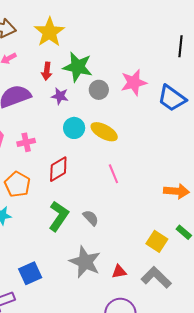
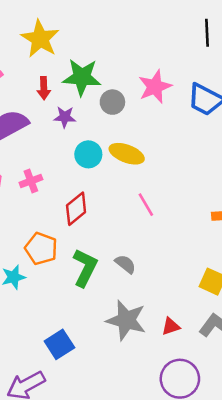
orange pentagon: (17, 184) -> (41, 249), moved

